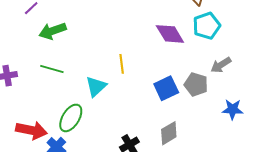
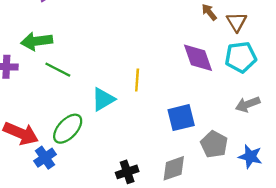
green arrow: (53, 31) -> (37, 41), moved
gray pentagon: (196, 84) -> (214, 144), moved

